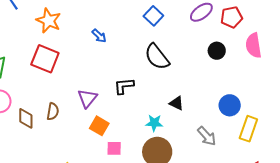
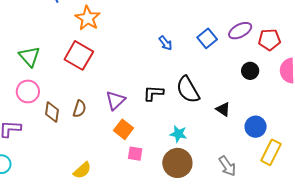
blue square: (153, 16) -> (207, 38), moved
blue arrow: (99, 36) -> (165, 43), moved
black semicircle: (157, 57) -> (188, 90), moved
black triangle: (177, 103) -> (223, 109), moved
gray arrow: (207, 136) -> (227, 166), moved

